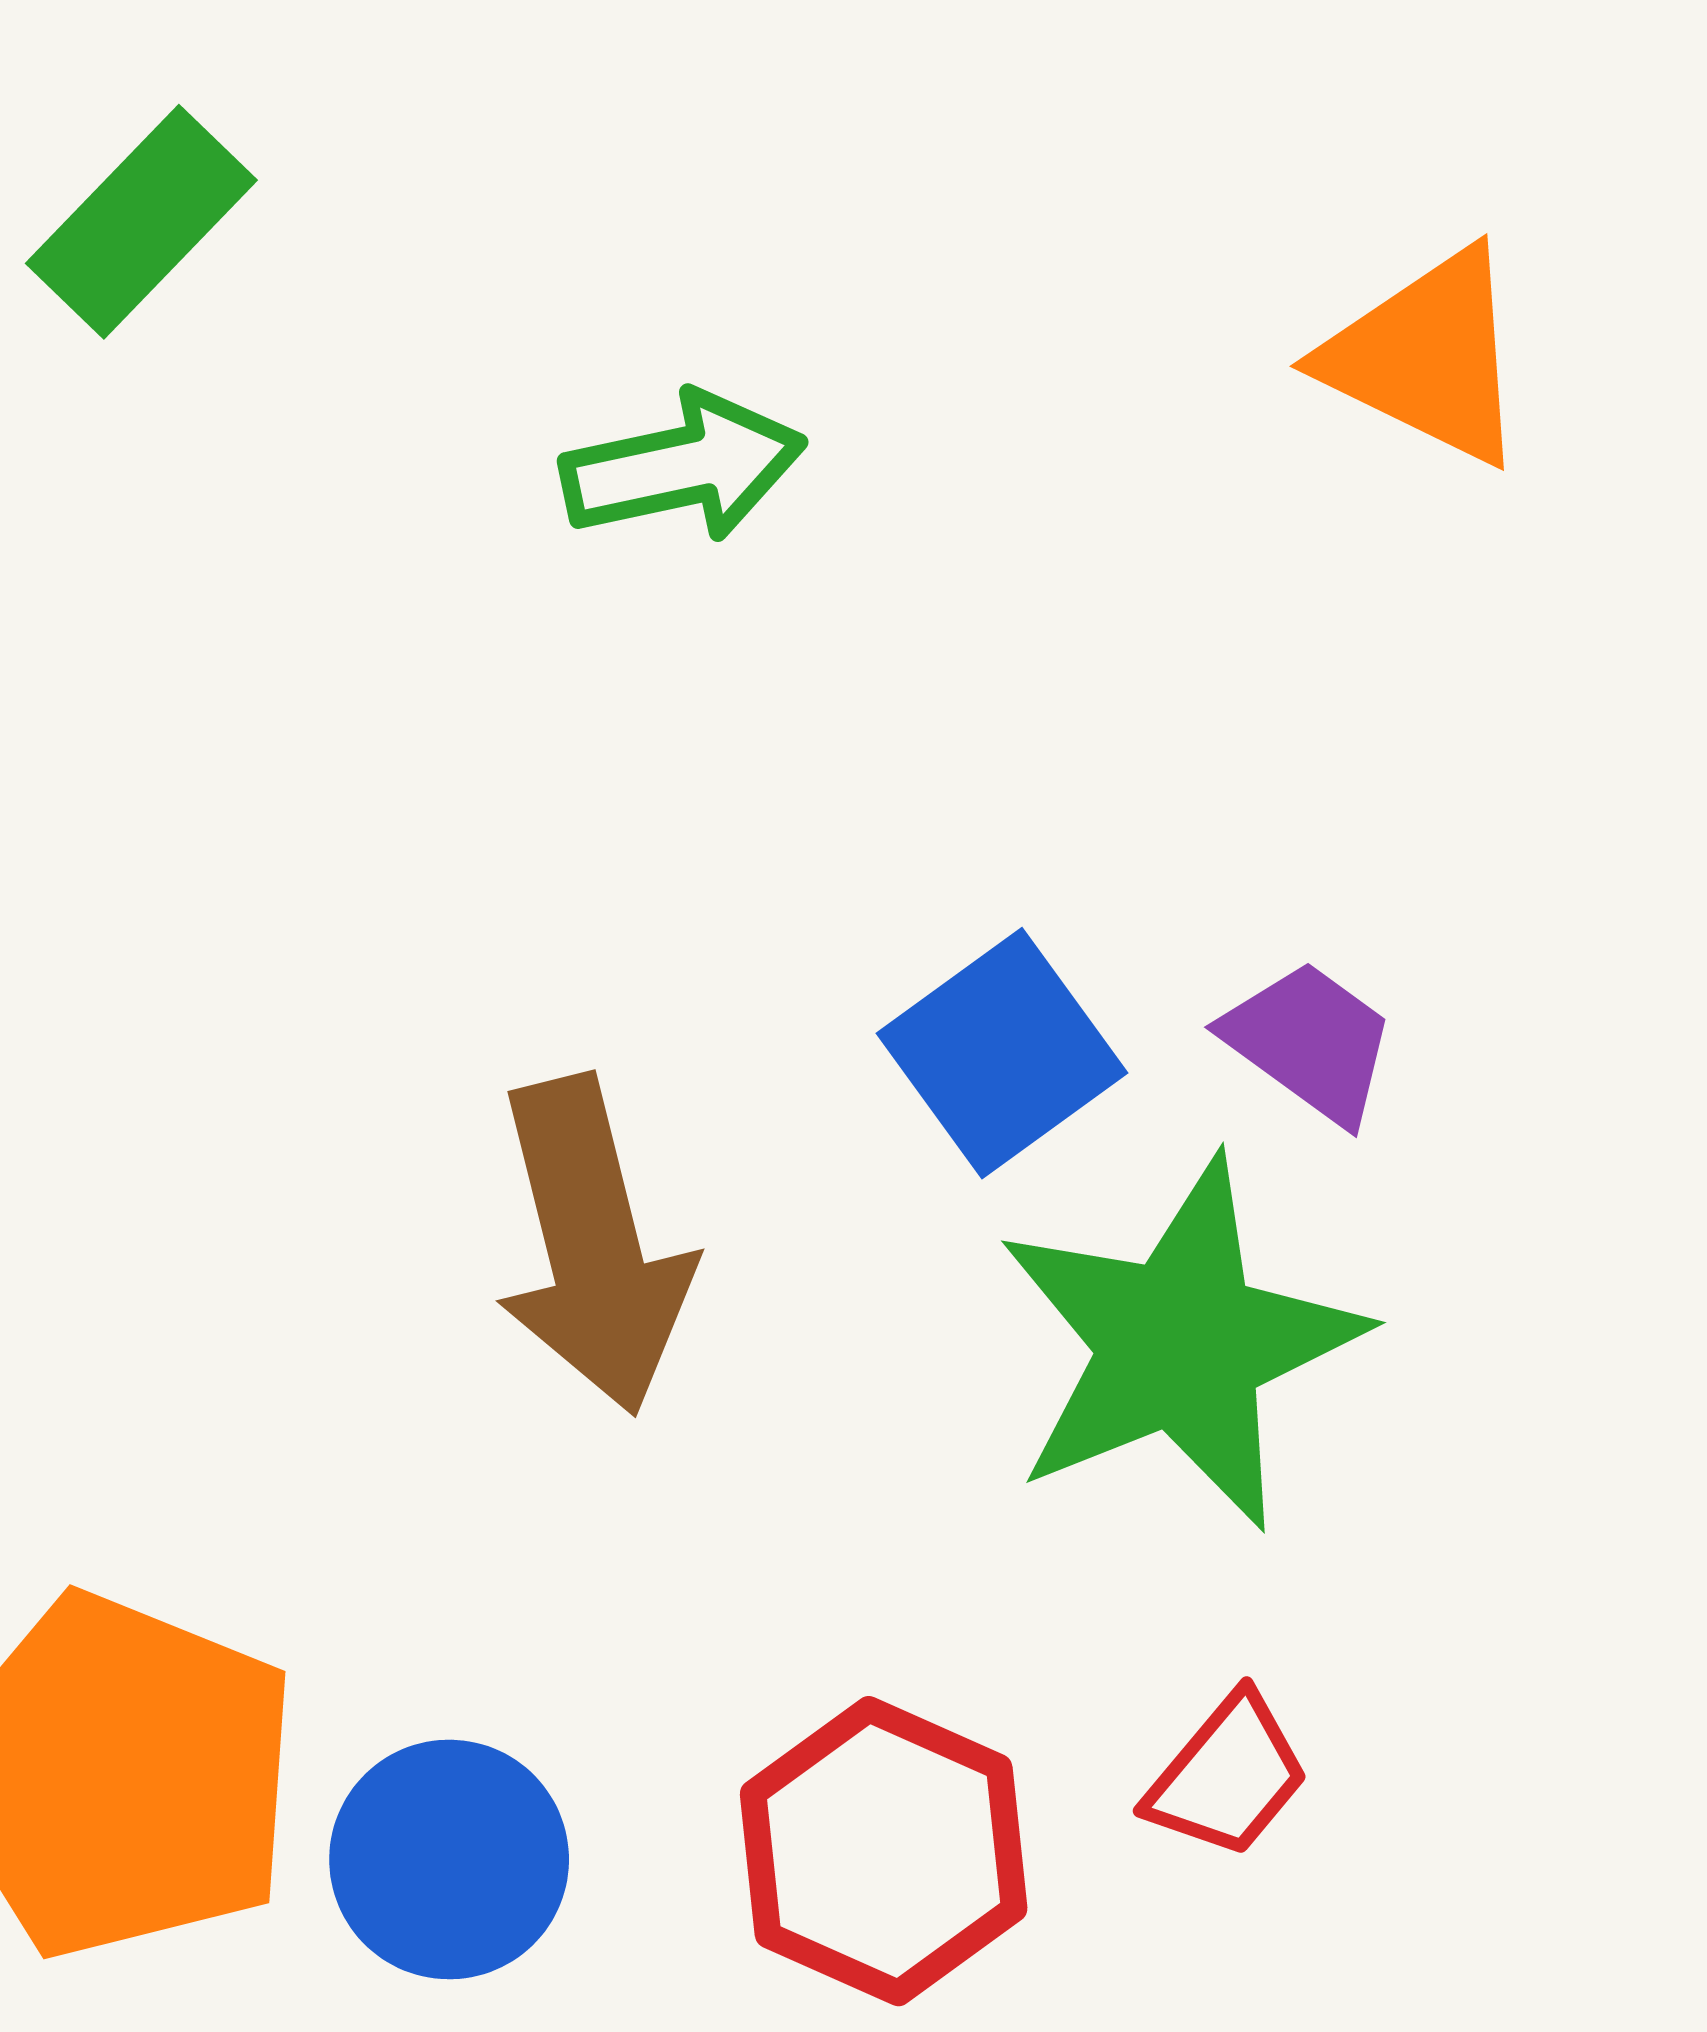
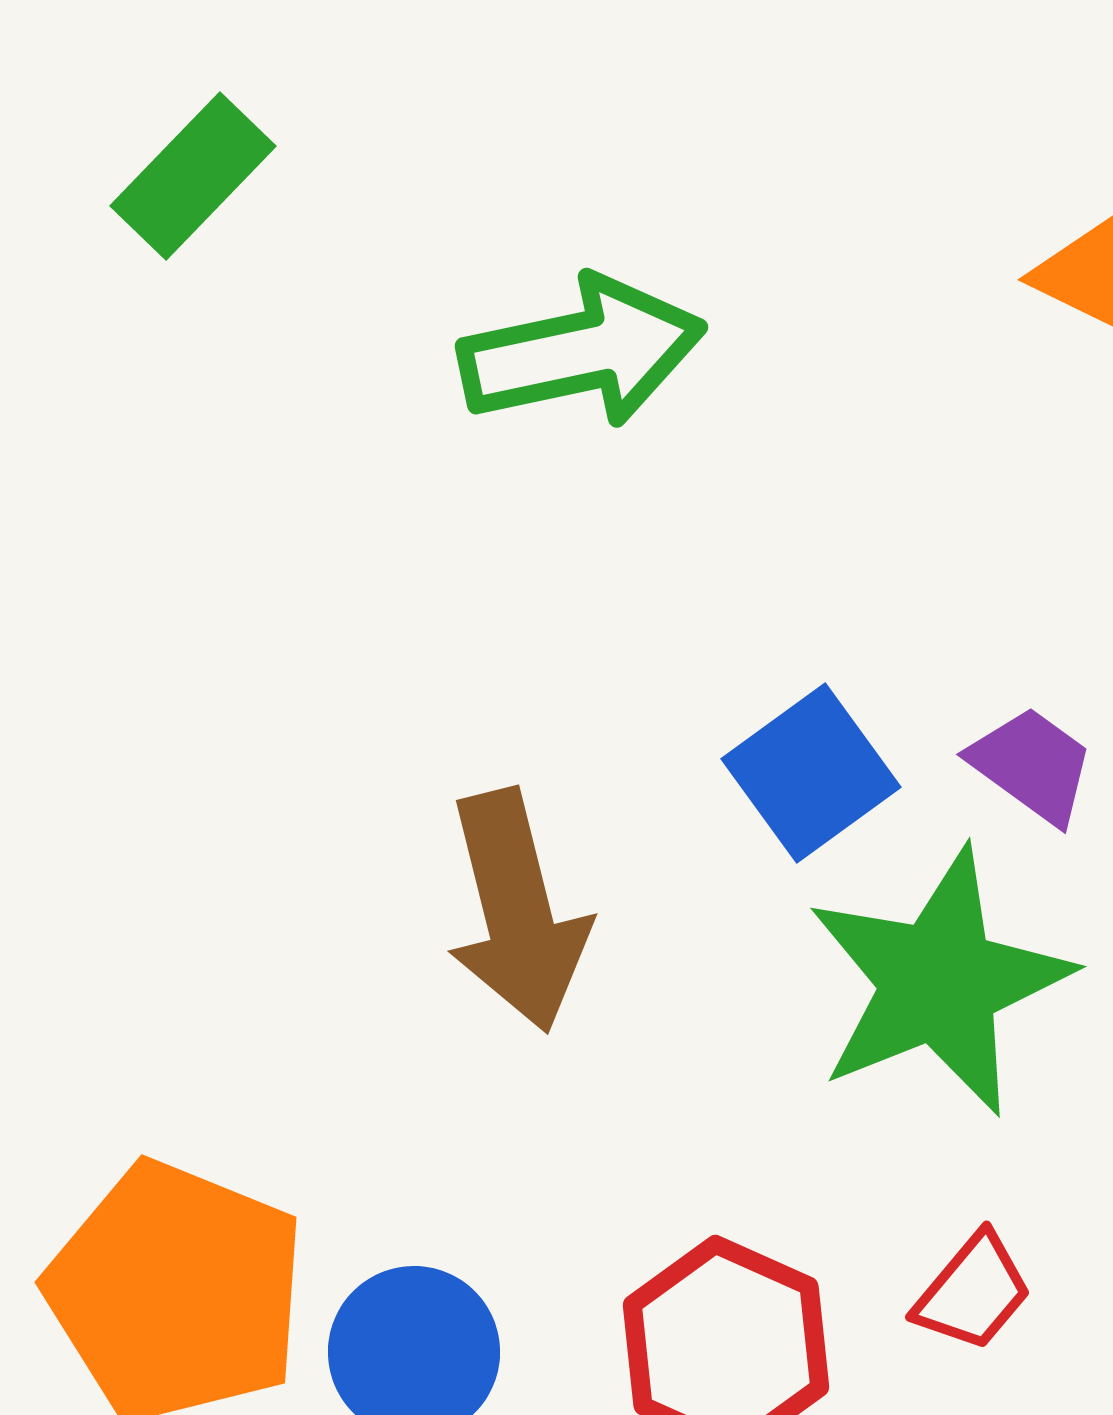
green arrow: (683, 467) -> (582, 352), size x1.4

